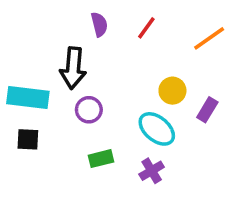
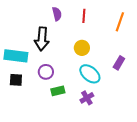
red line: (146, 28) -> (84, 16), turned -32
orange line: (209, 38) -> (120, 22), turned -36
yellow circle: (172, 91) -> (82, 48), moved
purple circle: (89, 110) -> (46, 72), moved

